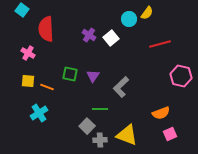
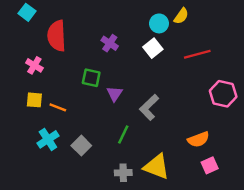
white square: (111, 38) -> (153, 48), moved
green square: (70, 74) -> (91, 78), moved
green line: (100, 109) -> (123, 134), turned -63
gray square: (87, 126) -> (81, 146), moved

